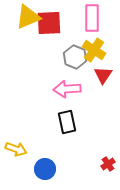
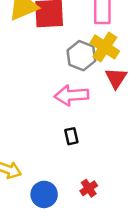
black rectangle: (67, 122) -> (71, 136), size x0.6
red cross: (108, 164) -> (89, 188), moved

